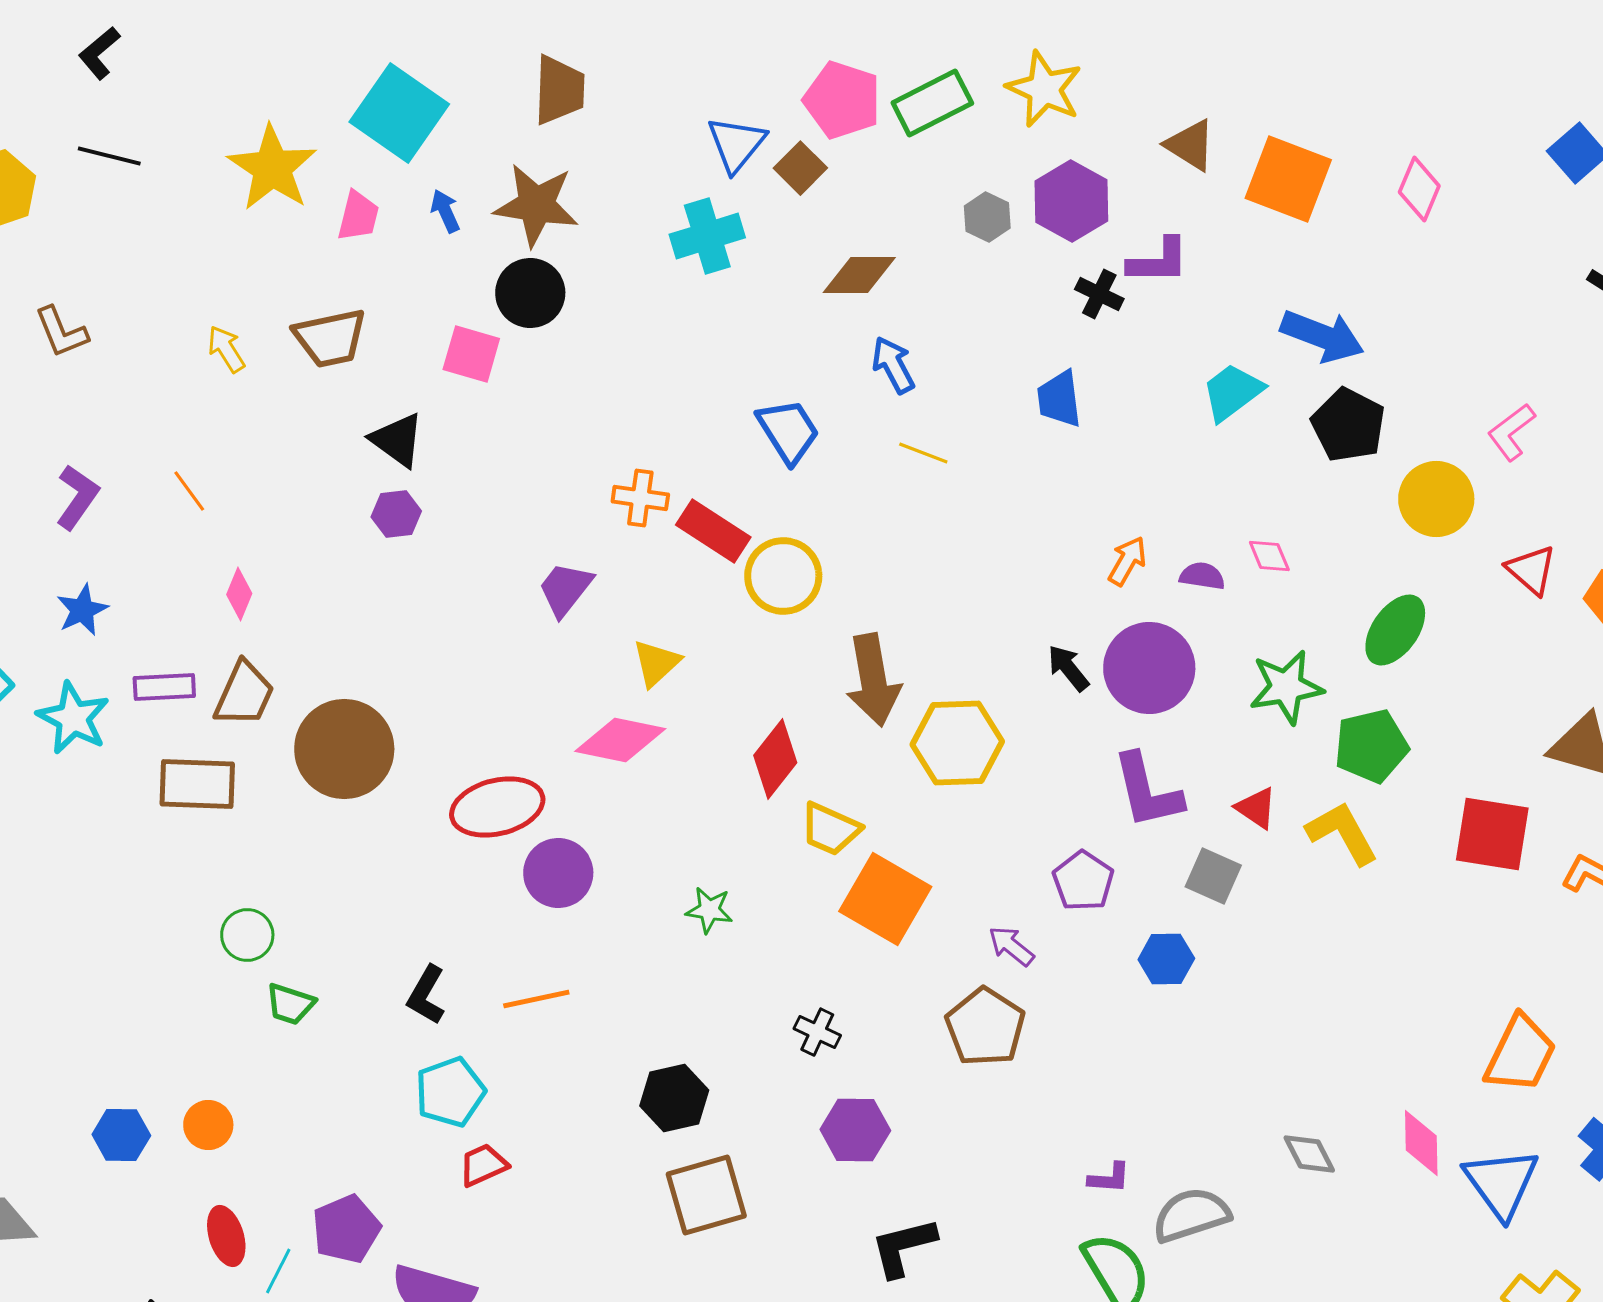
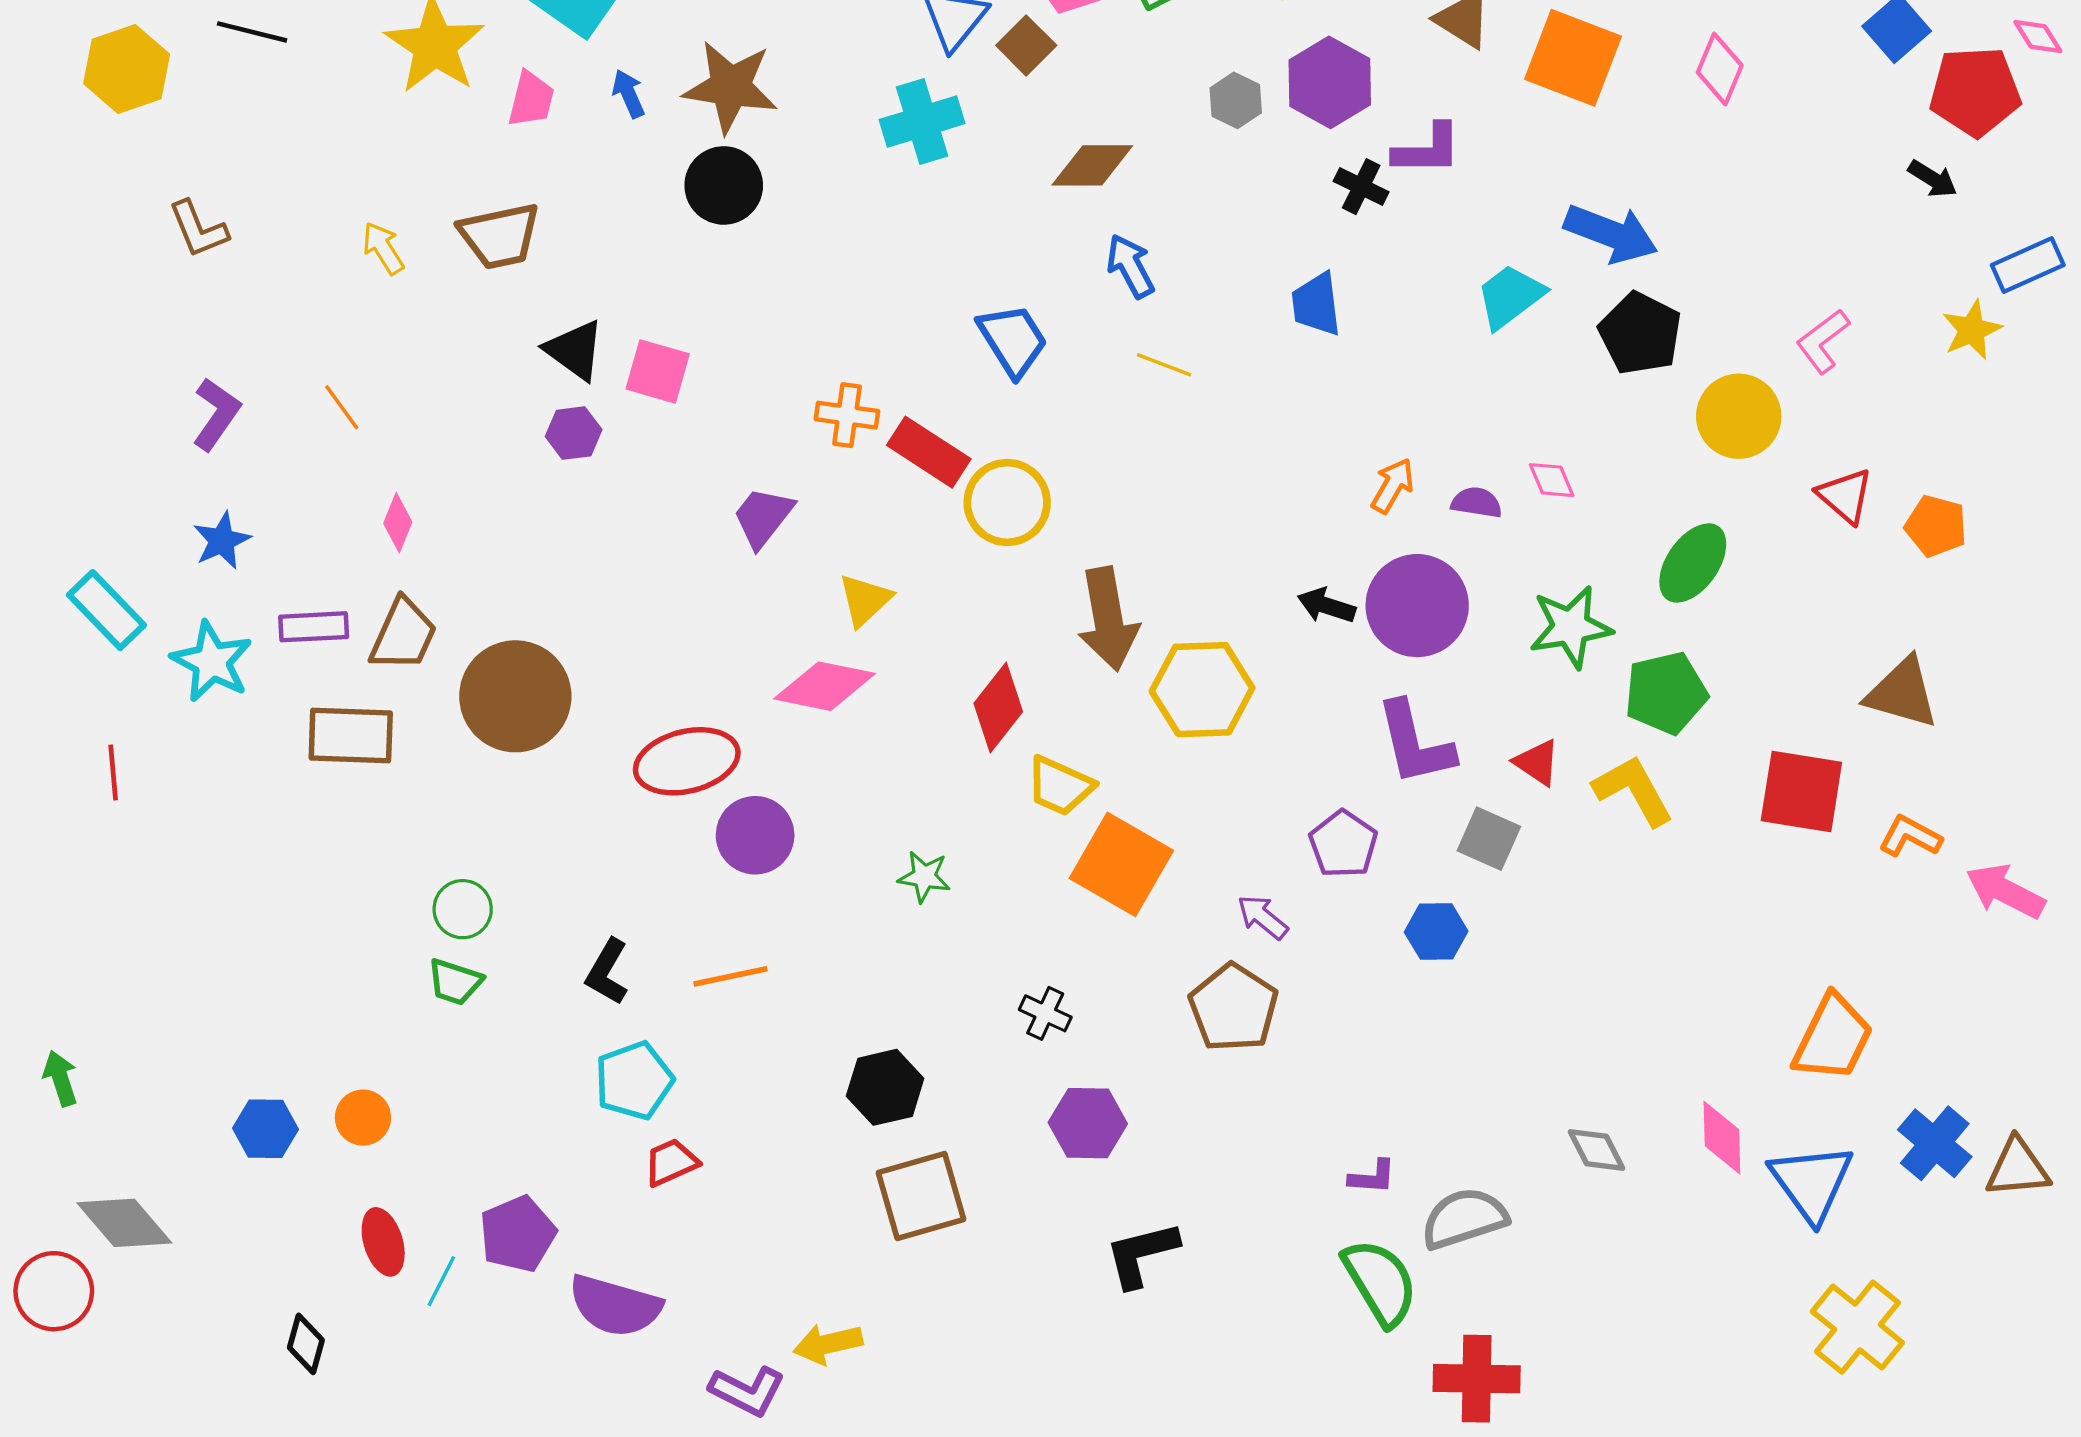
pink square: (471, 354) -> (658, 371), moved
black arrow: (1068, 668) -> (1326, 606), turned -33
green circle: (247, 935) -> (463, 909), moved

